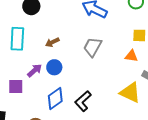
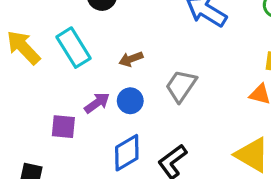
cyan rectangle: (17, 39) -> (73, 48), turned -40
gray trapezoid: (93, 47) -> (181, 86), moved

